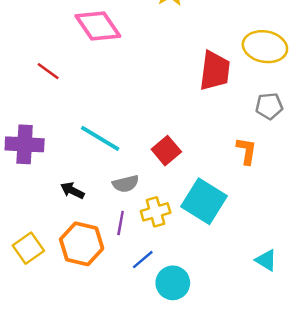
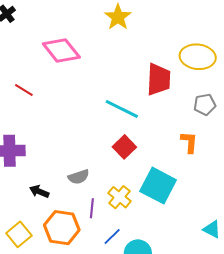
cyan line: (100, 138) -> (122, 109), moved
gray semicircle: (126, 184) -> (79, 177), moved
black arrow: (72, 190) -> (39, 192), moved
yellow cross: (156, 212) -> (119, 197), turned -30

